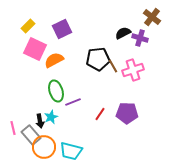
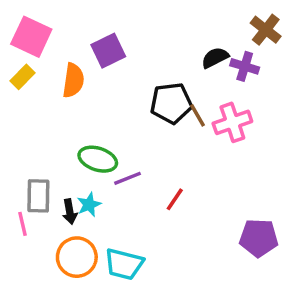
yellow rectangle: (28, 26) -> (23, 77), moved
pink square: (35, 49) -> (31, 37), moved
orange semicircle: (54, 60) -> (73, 80), moved, turned 126
green ellipse: (56, 91) -> (98, 159), turned -55
purple pentagon: (127, 113) -> (259, 238), moved
gray rectangle: (31, 135) -> (38, 196), moved, turned 42

